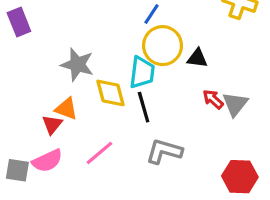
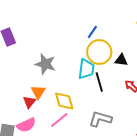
yellow diamond: (110, 93) -> (64, 101), moved
black line: (144, 107) -> (99, 82), moved
orange triangle: (66, 109) -> (38, 92), turned 42

